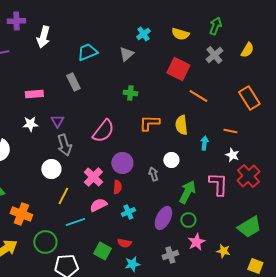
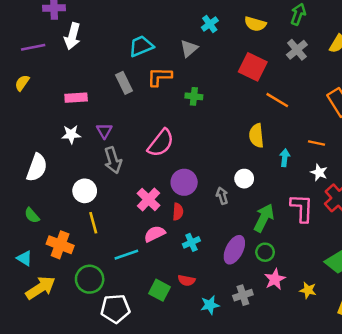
white arrow: (43, 37) -> (72, 36), moved
orange L-shape: (149, 123) -> (160, 77), moved
white circle: (51, 169) -> (85, 191), moved
yellow line: (63, 196) -> (93, 223), moved, turned -42
cyan star: (132, 264) -> (210, 305), moved

